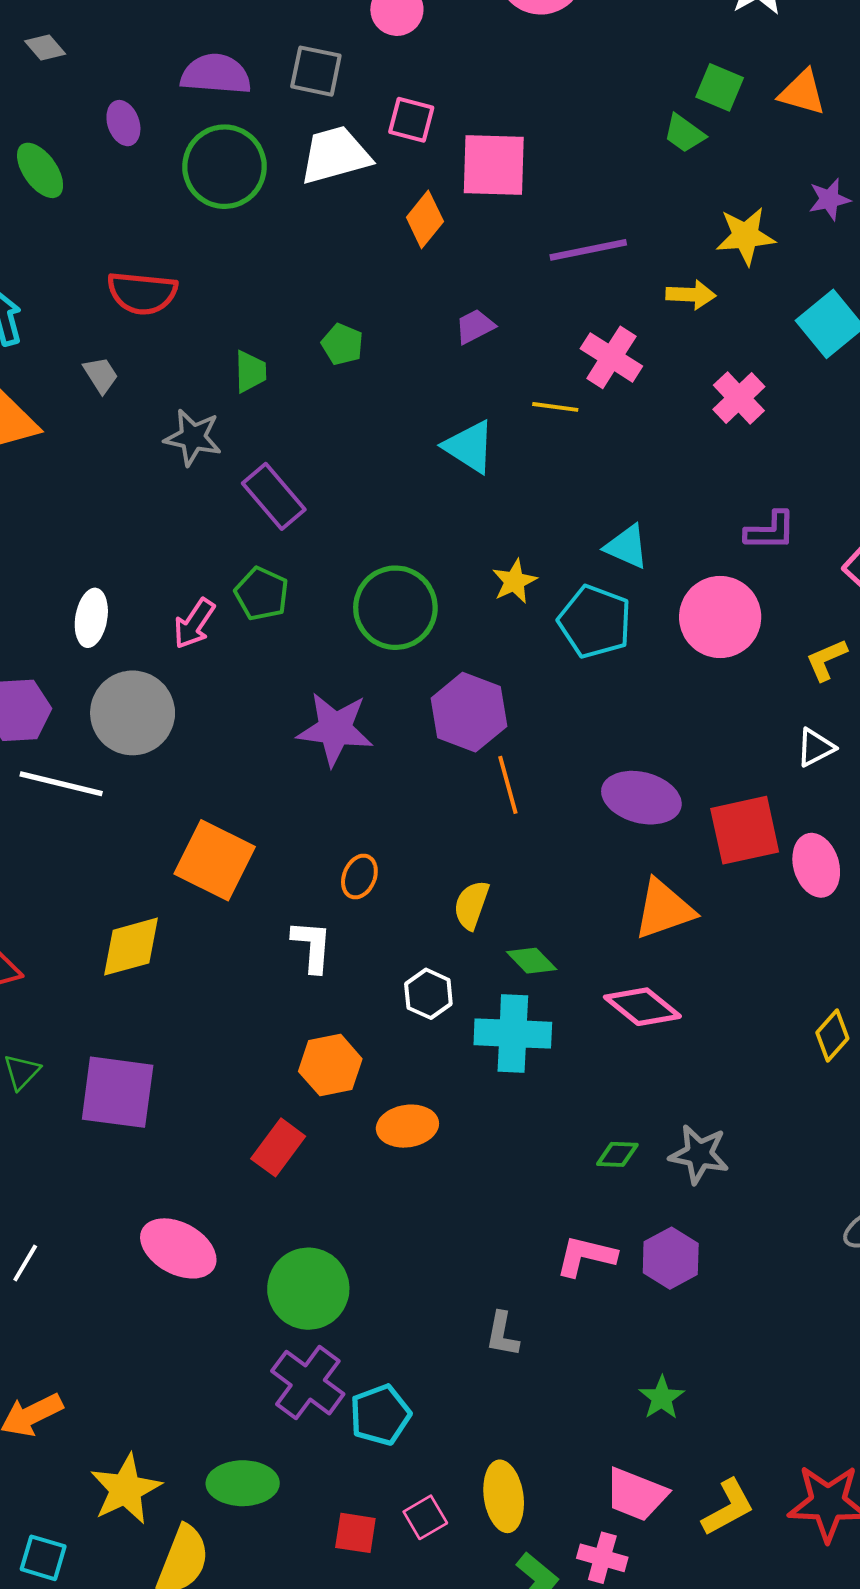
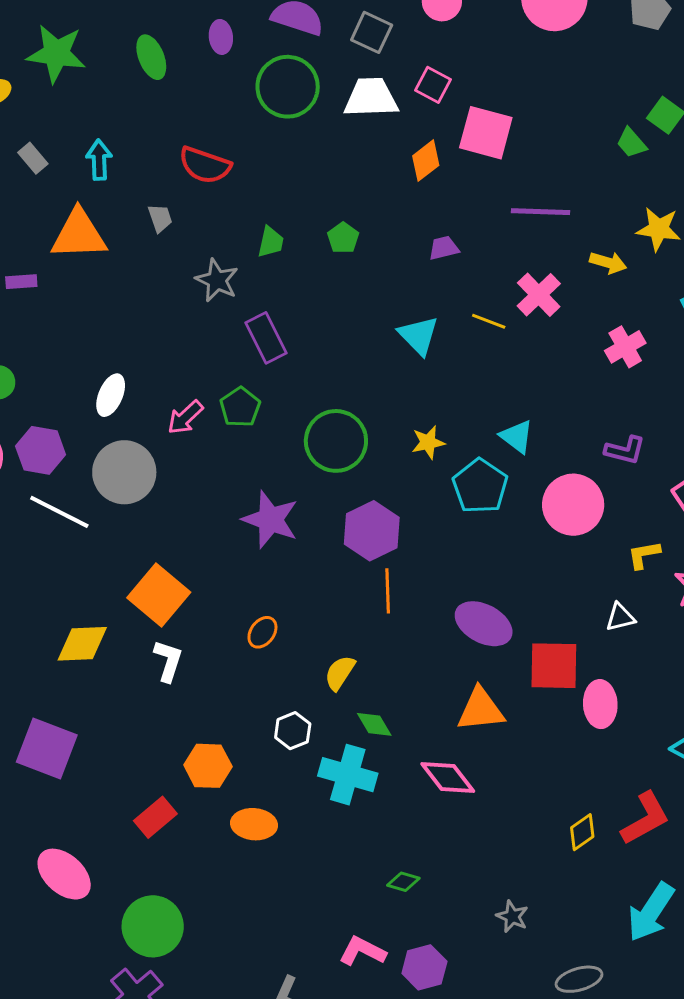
white L-shape: (312, 946) -> (168, 661), moved
gray star: (699, 1154) -> (512, 916), moved, size x0.7

